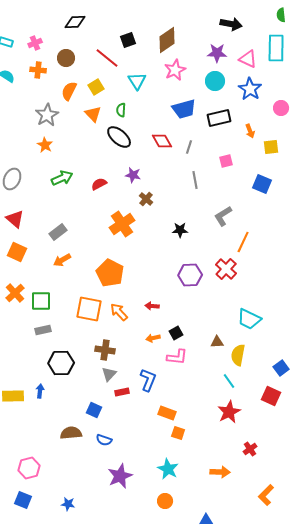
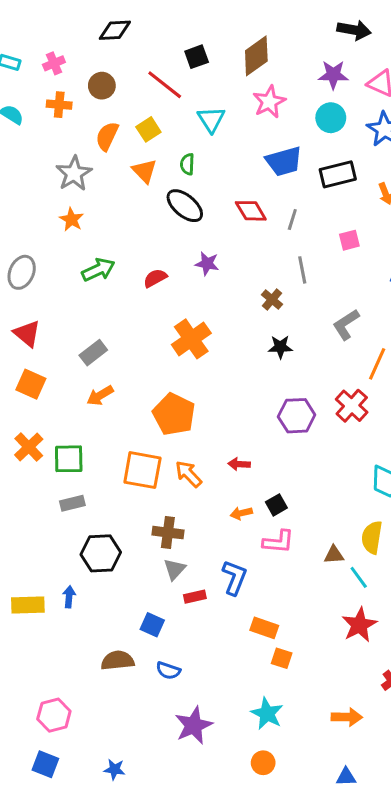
brown cross: (146, 199) -> (272, 300), moved
brown triangle: (217, 342) -> (334, 555), moved
blue triangle: (206, 520) -> (346, 777), moved

